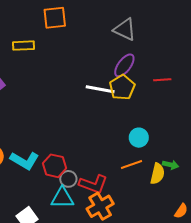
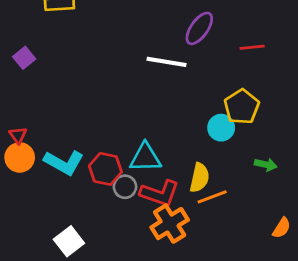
yellow pentagon: (122, 87) -> (242, 107), moved
orange line: (132, 164) -> (212, 197), moved
yellow semicircle: (157, 174) -> (200, 178), moved
cyan triangle: (62, 198) -> (145, 157), moved

